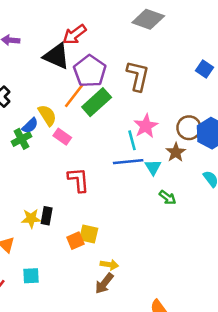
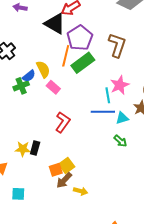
orange line: (74, 96) -> (66, 56), turned -30
cyan triangle: (153, 167) -> (122, 118), turned 40
red L-shape: (78, 180) -> (63, 122), turned 35
green arrow: (168, 197) -> (120, 141), moved
yellow square: (89, 234) -> (67, 165), turned 35
brown arrow: (104, 283) -> (64, 180), moved

